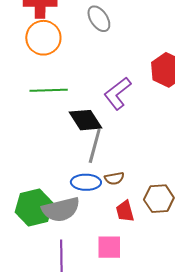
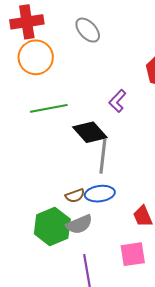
purple L-shape: (118, 93) -> (117, 101), size x0.7
brown semicircle: (114, 178) -> (75, 196), moved
gray semicircle: (61, 209) -> (79, 224), size x0.7

